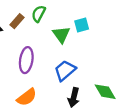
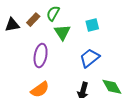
green triangle: (61, 35) -> (62, 32), moved
blue trapezoid: (65, 70) -> (90, 58), moved

